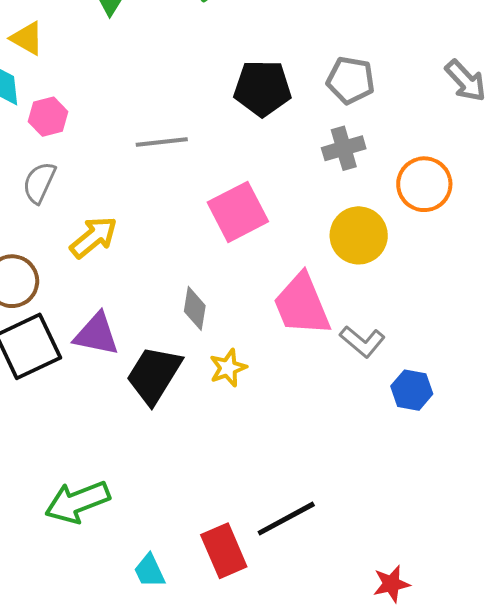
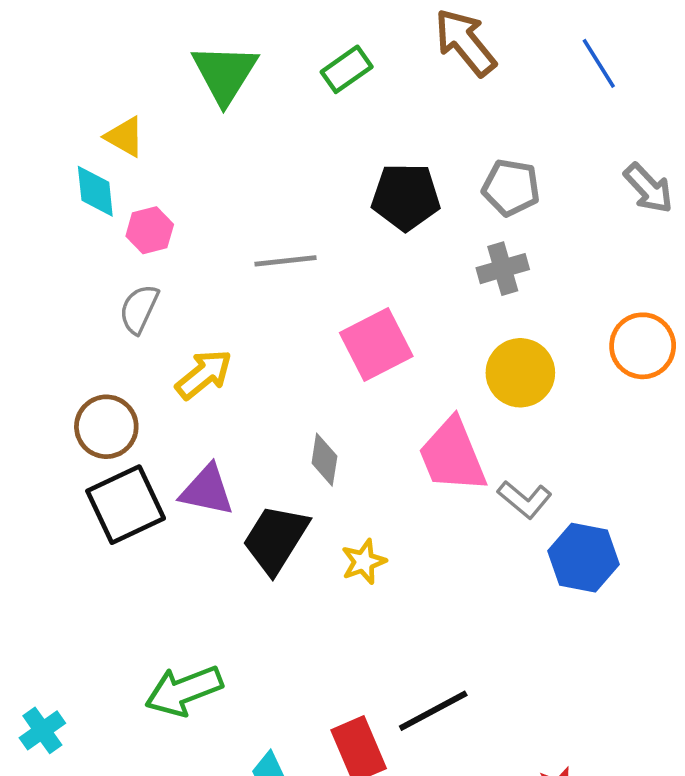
orange circle: (424, 184) -> (643, 346), moved
yellow star: (228, 368) -> (364, 562), moved
blue hexagon: (412, 390) -> (584, 558), size x1.4

